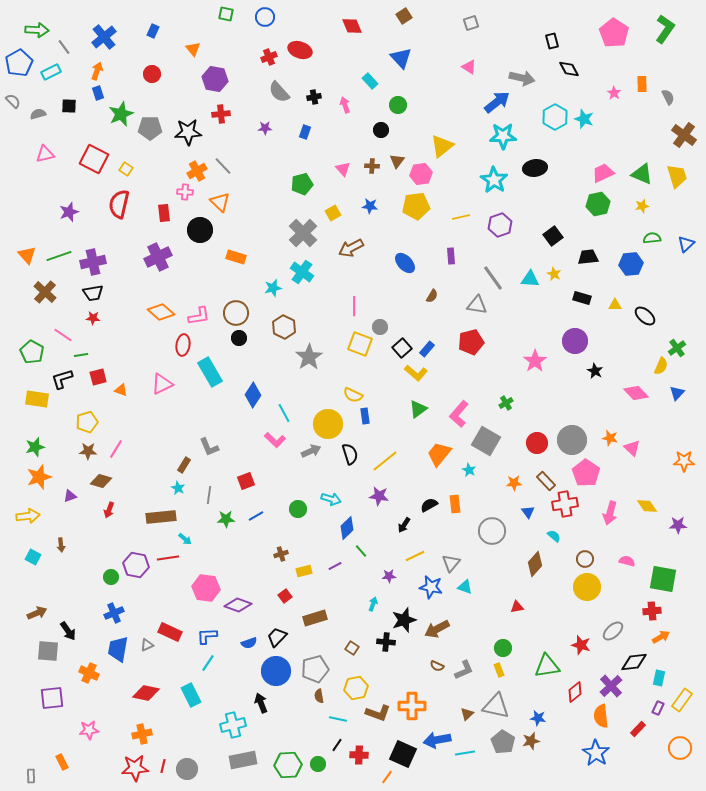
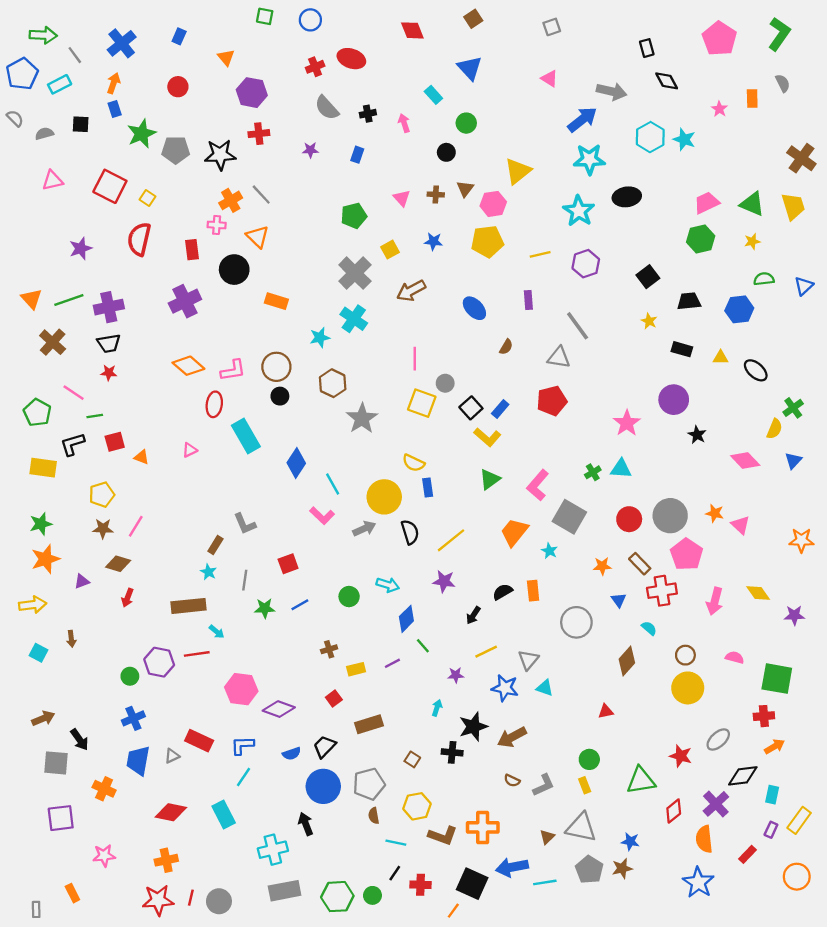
gray semicircle: (668, 97) -> (783, 83), moved
cyan triangle: (530, 279) -> (621, 469), moved
pink triangle: (162, 384) -> (190, 450), size x0.6

